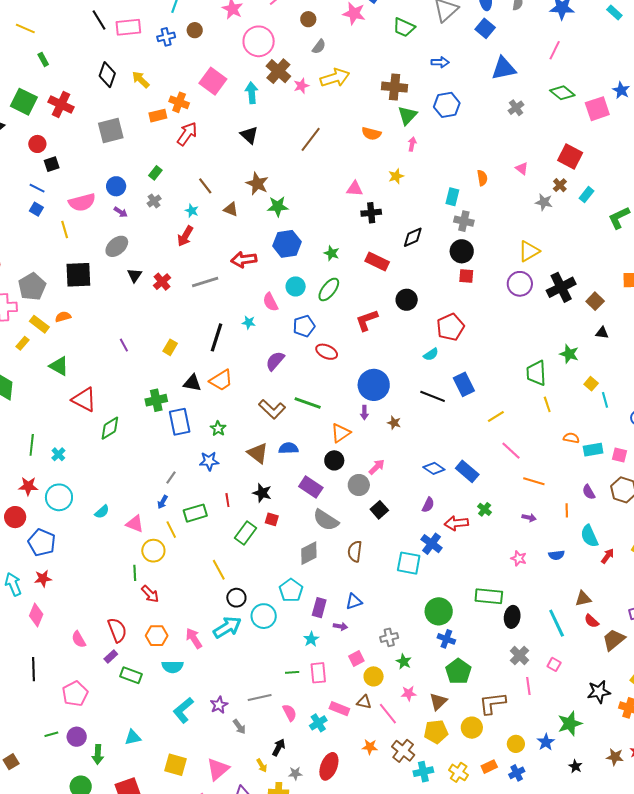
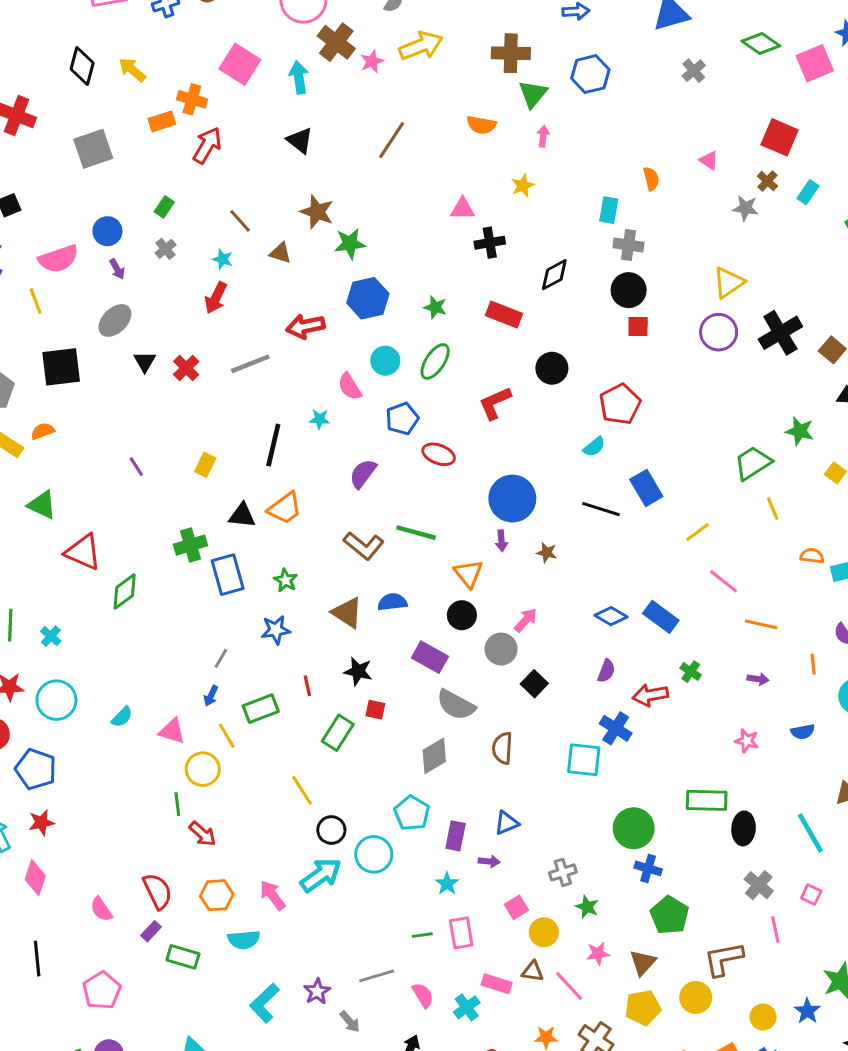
purple arrow: (121, 212) -> (117, 269), turned 32
green trapezoid: (536, 373) -> (753, 463), turned 64
orange triangle: (341, 433) -> (468, 574), turned -30

